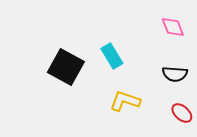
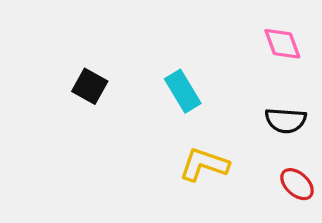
black square: (66, 67) -> (90, 86), moved, size x0.6

